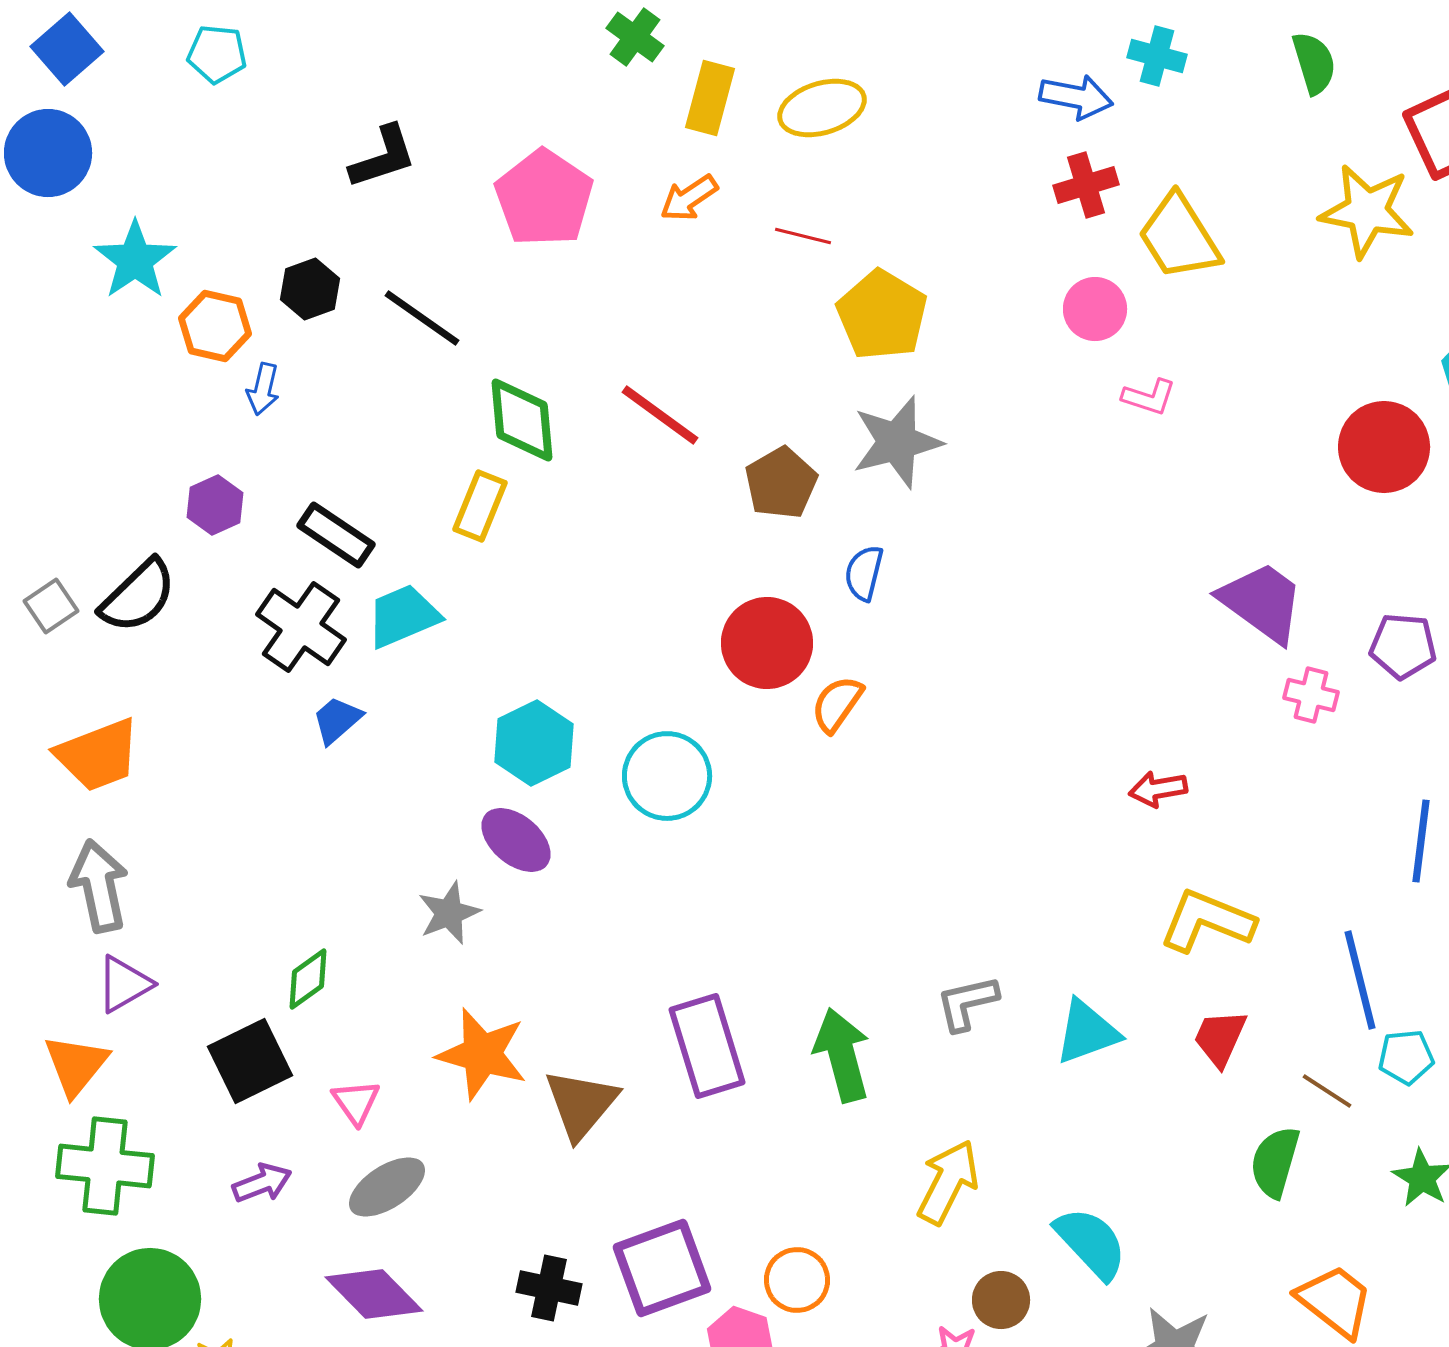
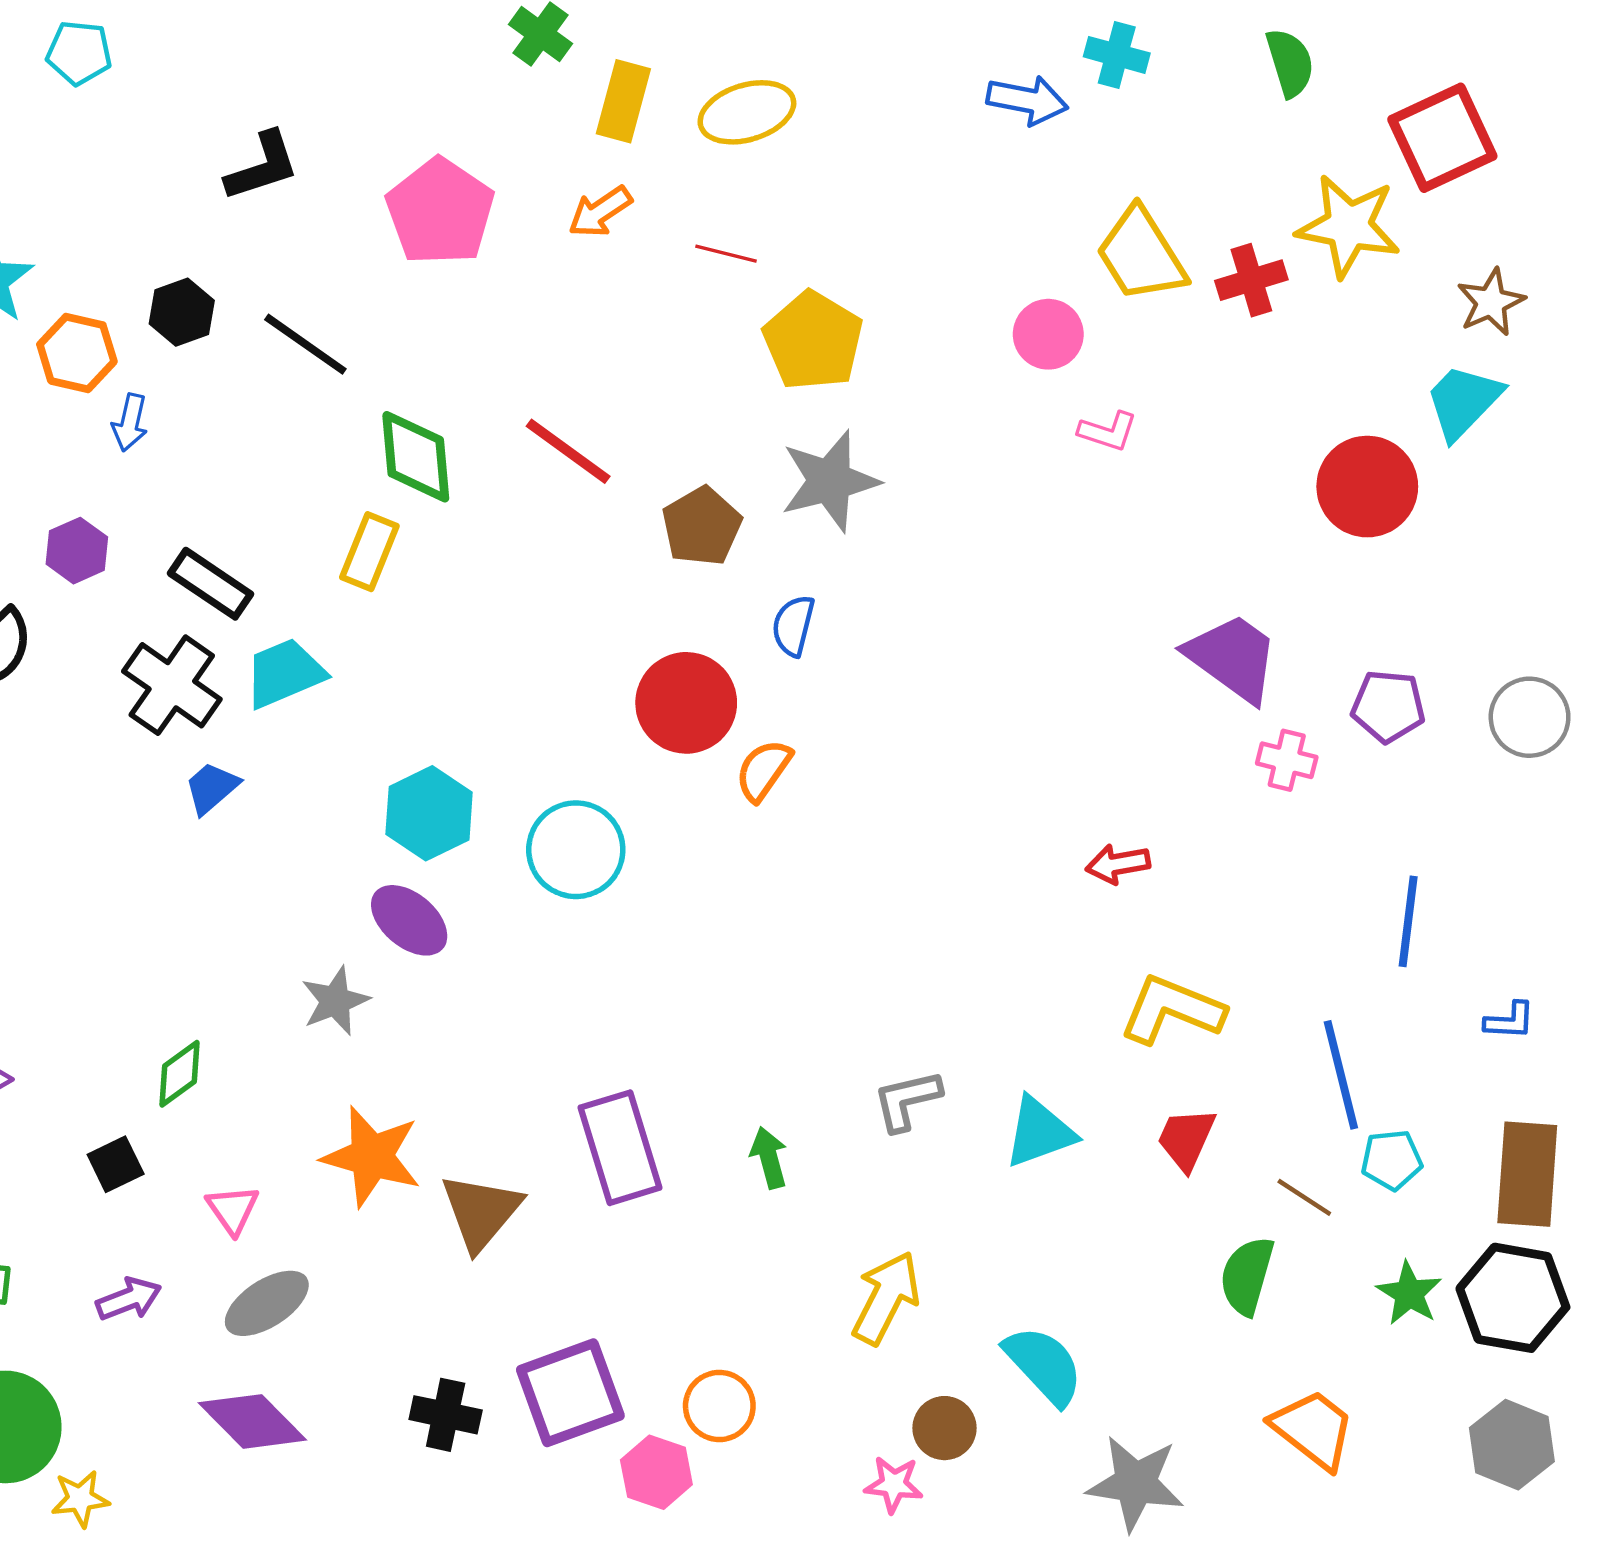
red cross: (1086, 185) -> (1251, 280), moved
green arrow: (842, 1055) -> (769, 1158), size x0.6
black square: (250, 1061) -> (116, 1164), size x0.6

